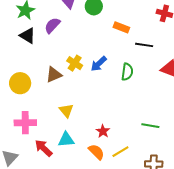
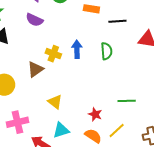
purple semicircle: (52, 25) -> (34, 20), moved, turned -96
blue arrow: (99, 64) -> (77, 49), turned 144
green line: (150, 126) -> (127, 101), moved

